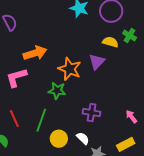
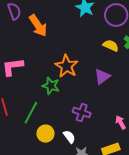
orange arrow: (35, 53) -> (38, 26), moved, turned 65
purple triangle: (97, 62) -> (102, 77), moved

